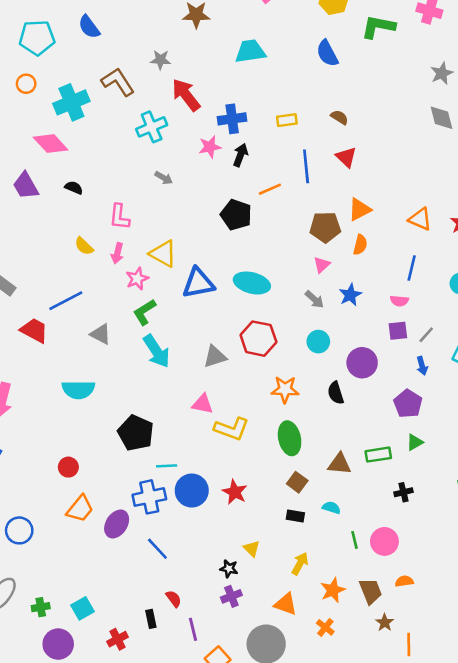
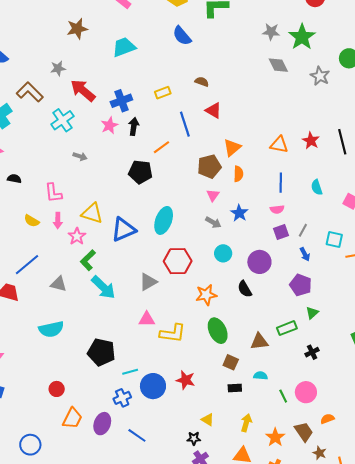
gray star: (442, 73) -> (271, 32), turned -30
cyan ellipse: (252, 283) -> (164, 220), turned -72
blue cross: (149, 497) -> (122, 398), size x0.7

